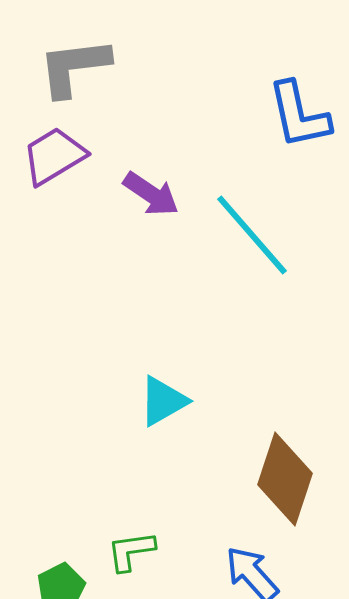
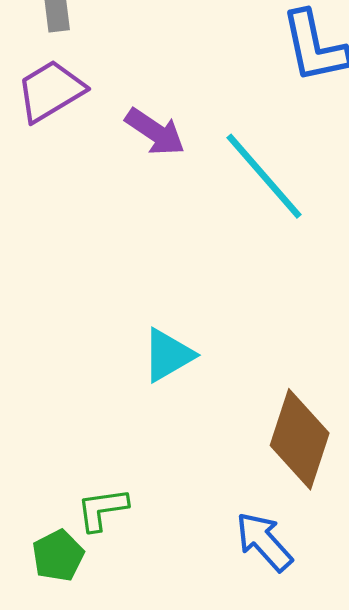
green L-shape: (131, 551) -> (102, 509), moved

